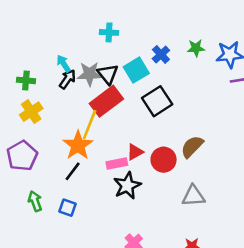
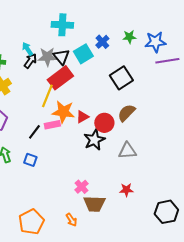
cyan cross: (109, 32) -> (62, 25), size x1.5
black square: (157, 101) -> (121, 78), moved
orange star: (78, 145) -> (63, 112), moved, turned -30
pink rectangle: (117, 164) -> (52, 125), moved
black star: (127, 186) -> (94, 140), moved

